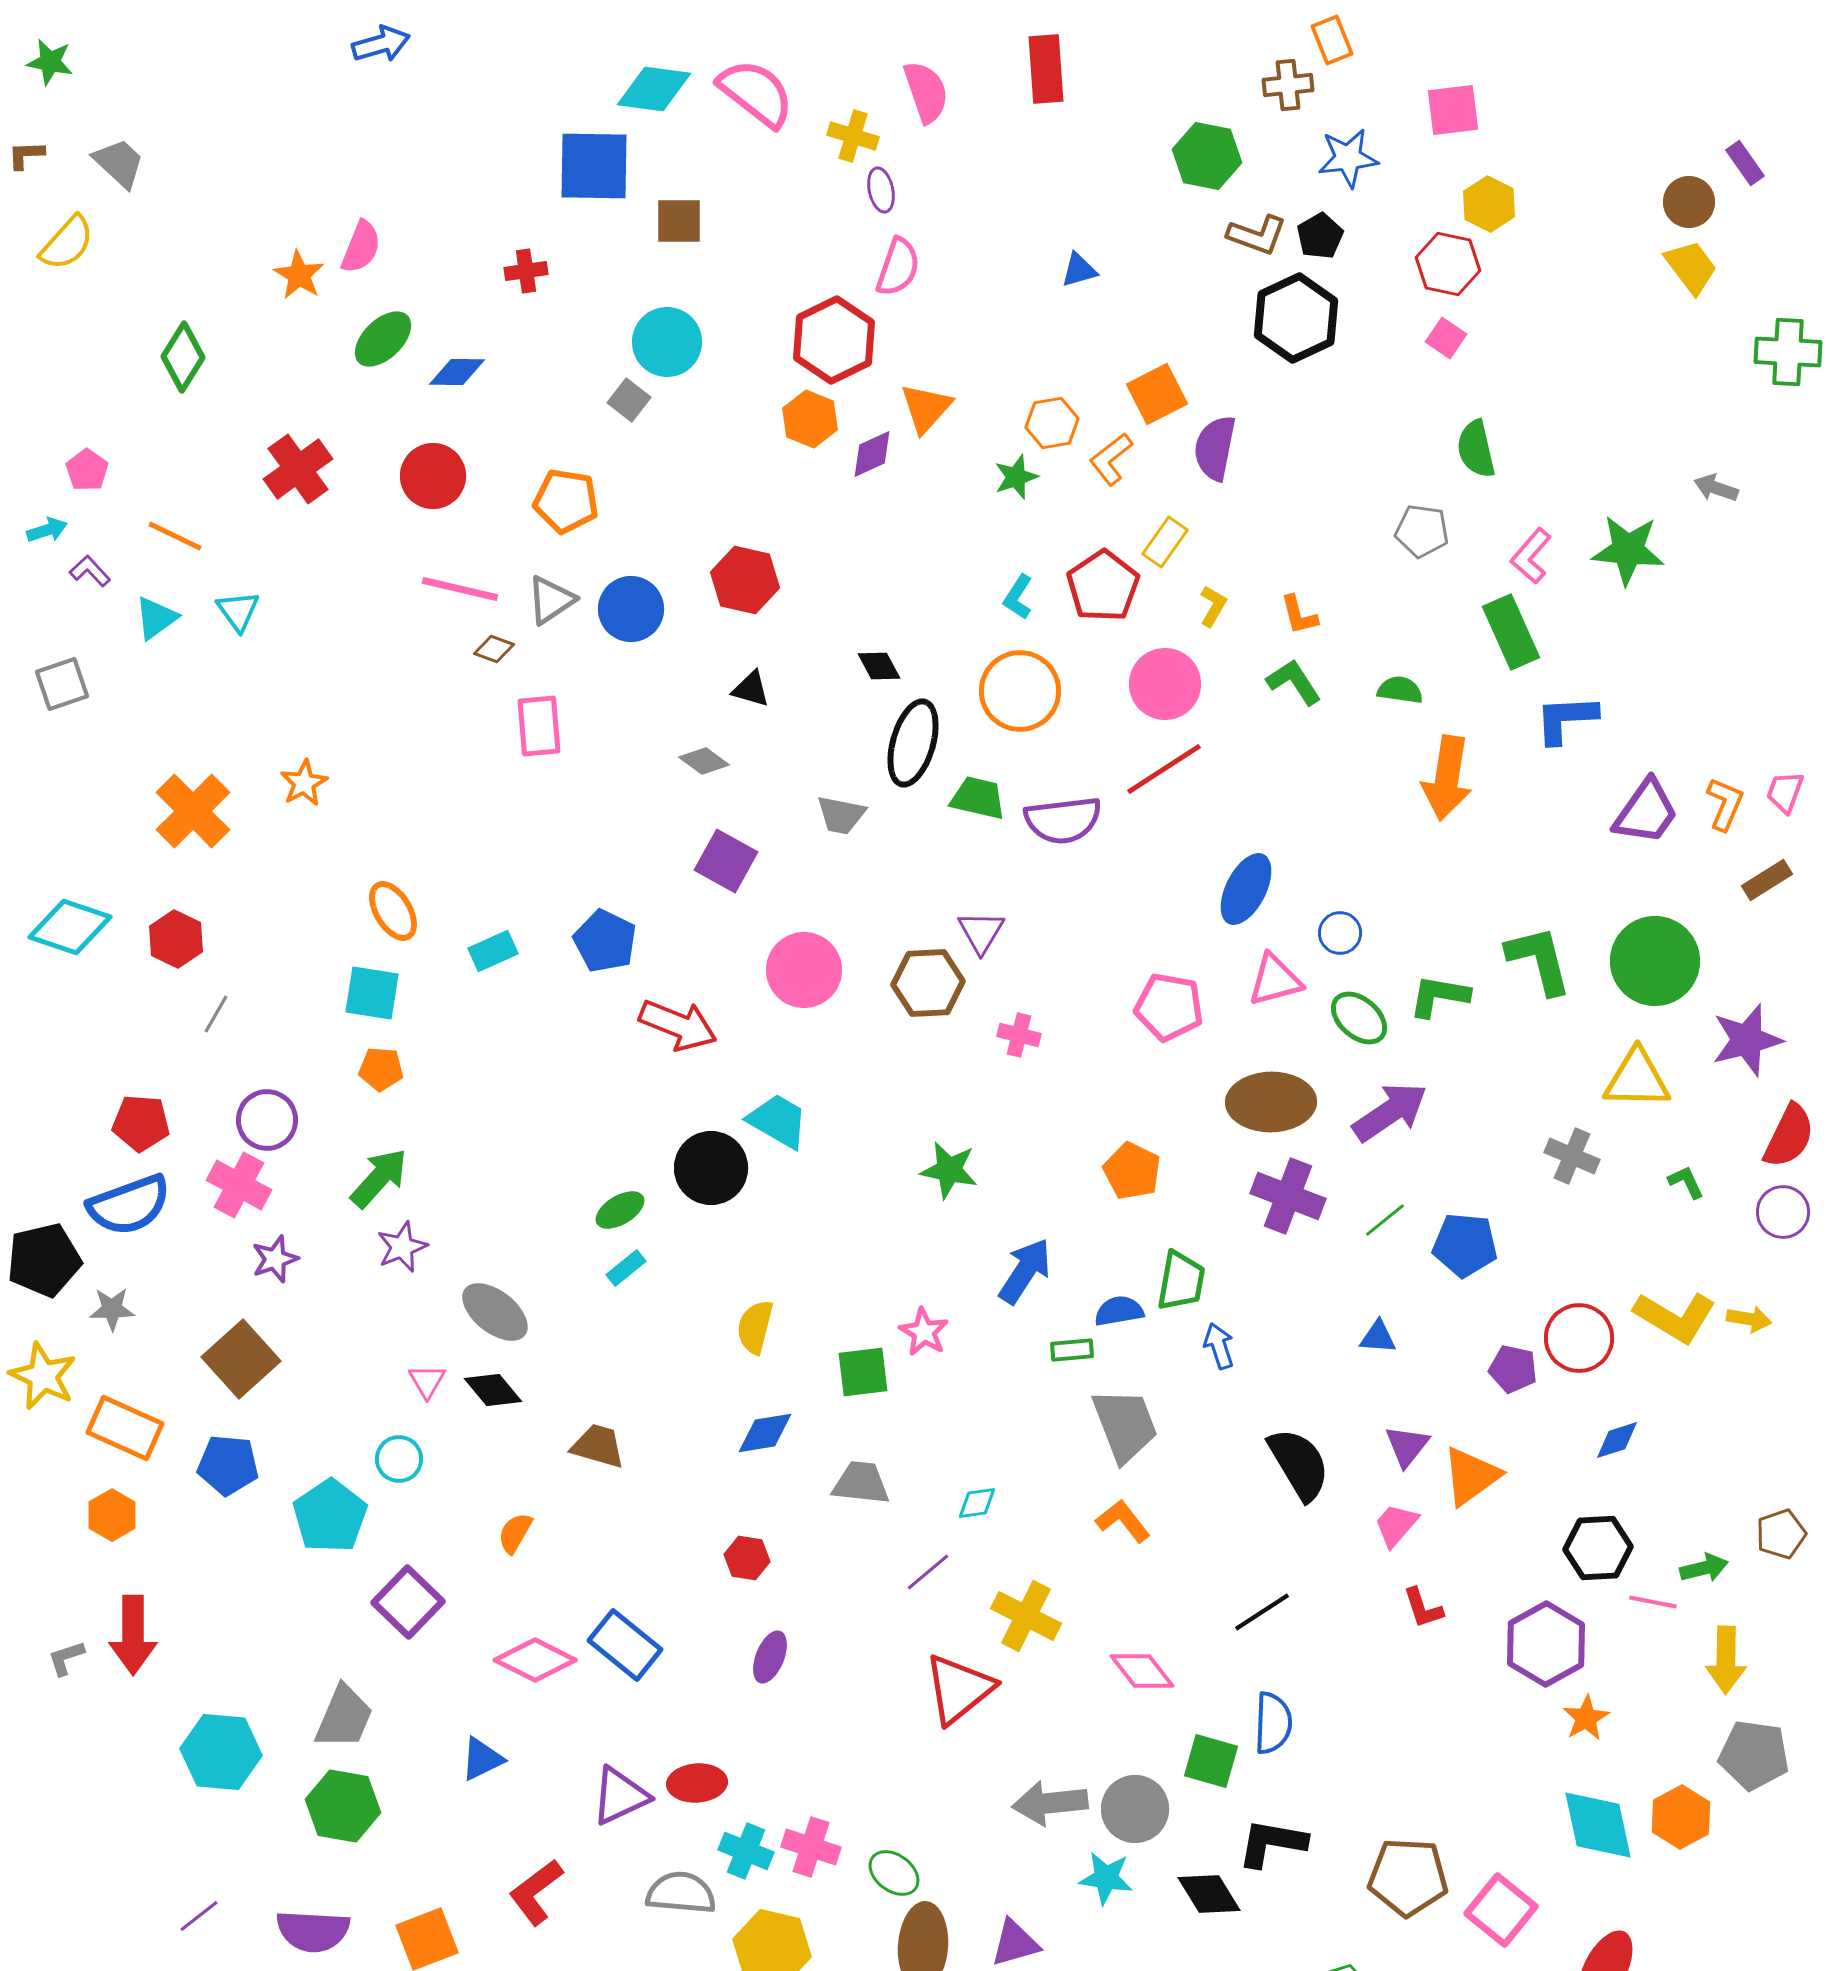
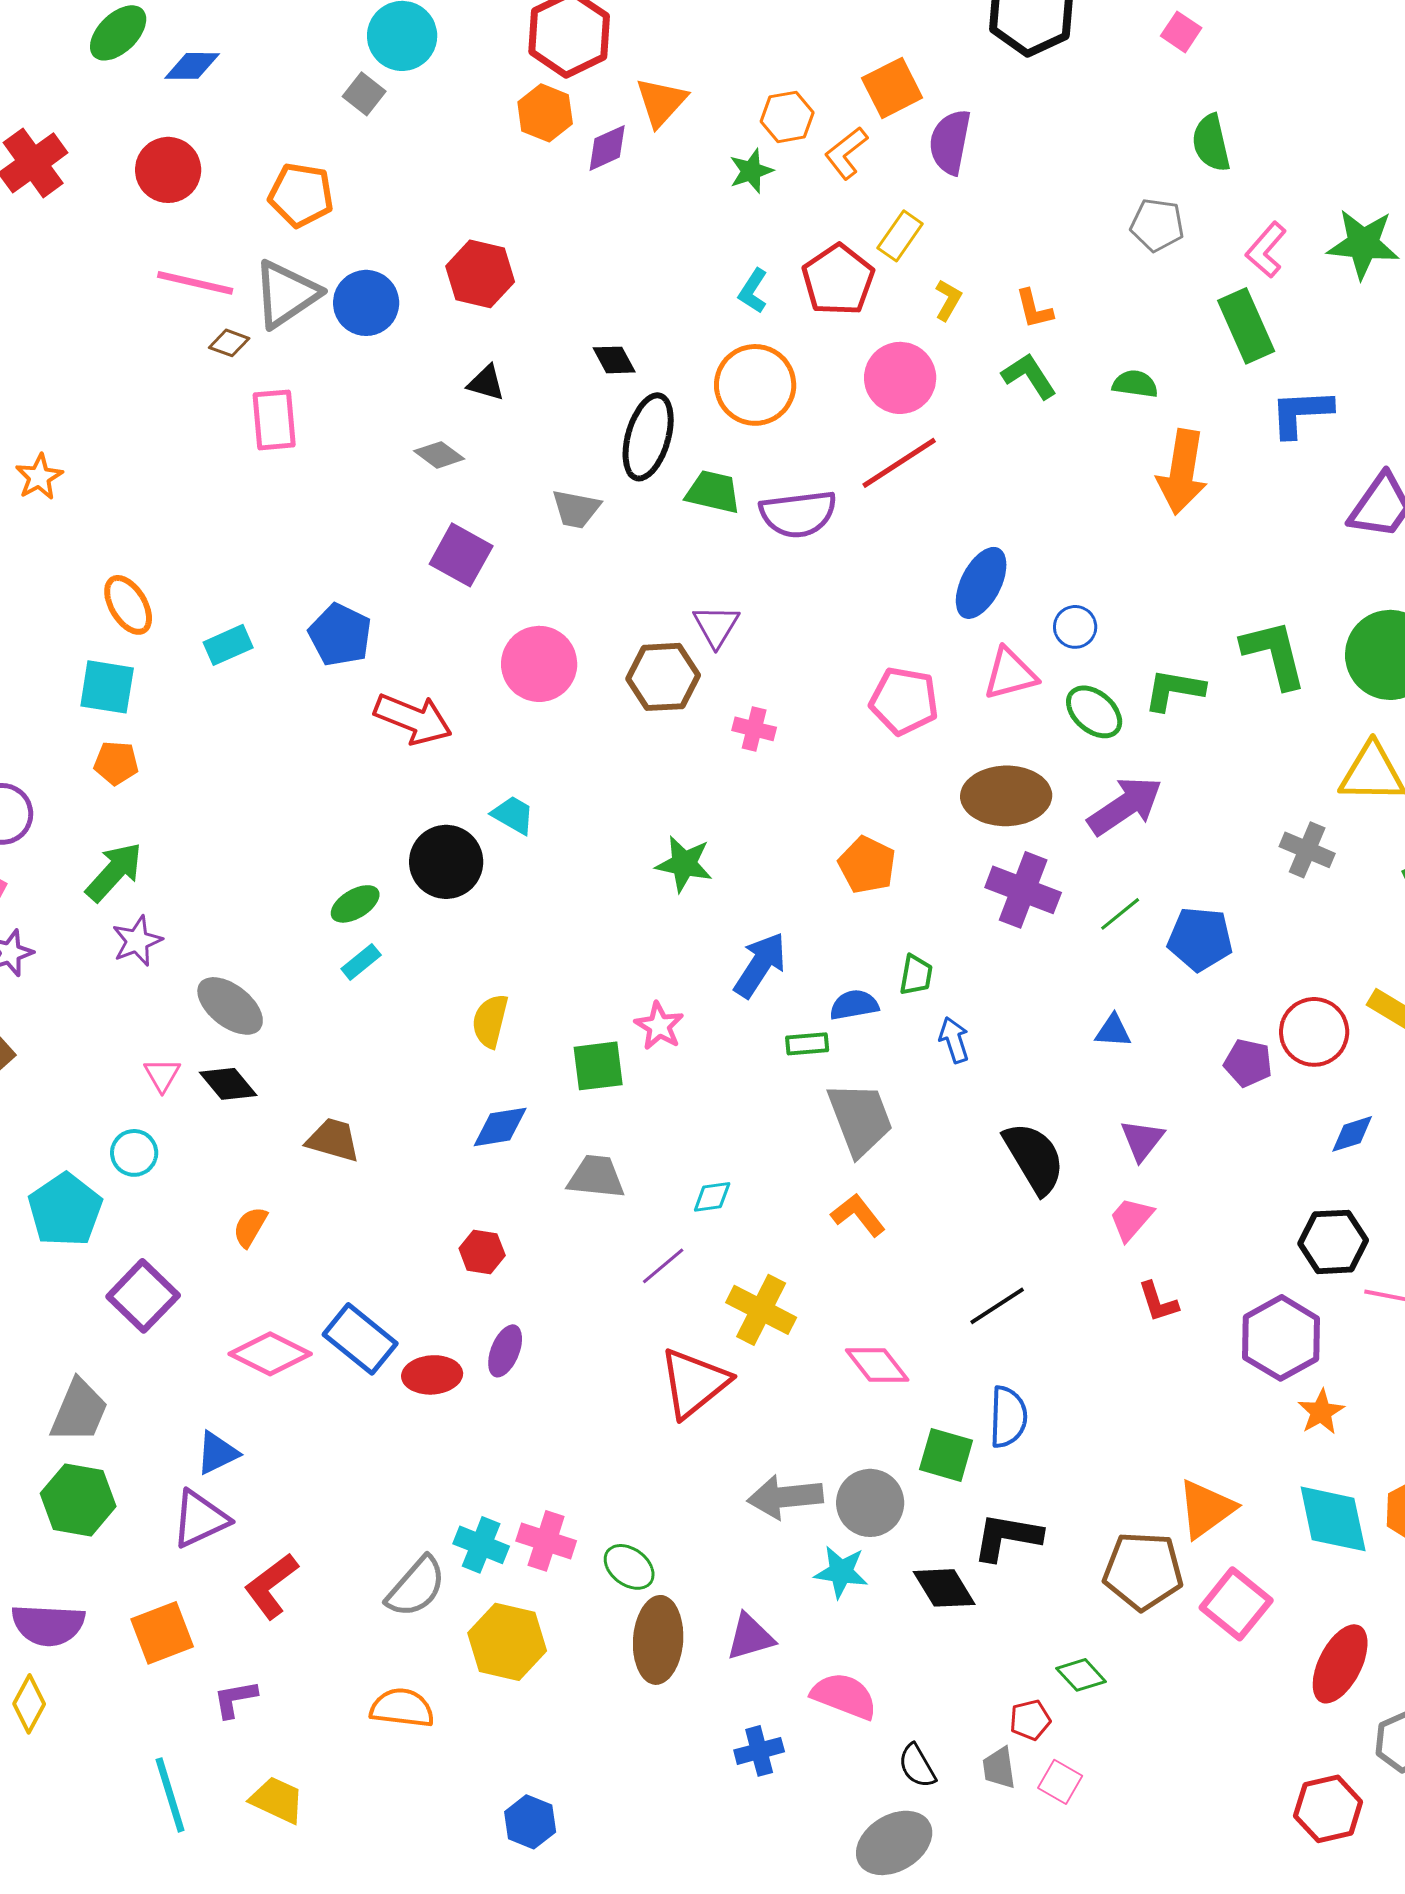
gray triangle: (551, 600) -> (286, 294), size x1.4
cyan trapezoid: (778, 1121) -> (513, 815), size x0.7
green trapezoid: (1181, 1281) -> (916, 975), size x0.7
orange triangle: (1471, 1476) -> (1206, 1509), moved
red ellipse: (697, 1783) -> (432, 1375), moved
purple triangle: (620, 1796) -> (200, 1519), moved
gray semicircle: (681, 1893) -> (416, 1587), turned 126

